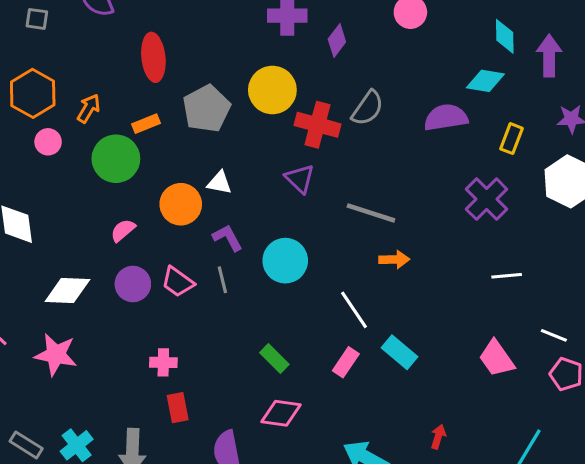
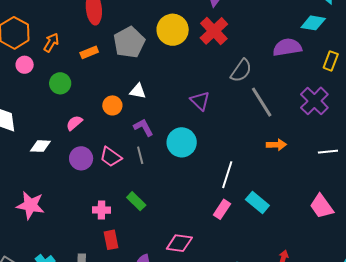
gray semicircle: (368, 108) -> (241, 71), moved
red cross: (317, 125) -> (214, 31), moved, turned 32
green circle: (116, 159) -> (60, 83), moved, size x0.7
purple triangle: (300, 179) -> (200, 101), moved
orange circle: (181, 204) -> (112, 105), size x0.7
gray line: (371, 213) -> (262, 102), moved, turned 40
orange arrow: (394, 260) -> (276, 145), moved
white diamond: (67, 291) -> (40, 146), moved, size x0.7
white line: (354, 310) -> (227, 175), turned 52
green rectangle: (274, 359) -> (136, 201), moved

